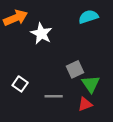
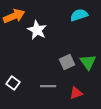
white square: (20, 84) -> (13, 83), moved
green triangle: (91, 84) -> (88, 62), moved

